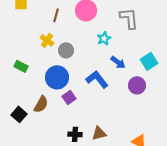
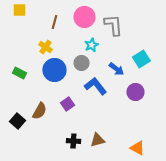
gray L-shape: (129, 18) -> (113, 25), moved
cyan star: (104, 38) -> (91, 45), moved
gray circle: (66, 50) -> (81, 63), moved
cyan square: (149, 61) -> (141, 59), moved
blue circle: (57, 77) -> (54, 70), moved

